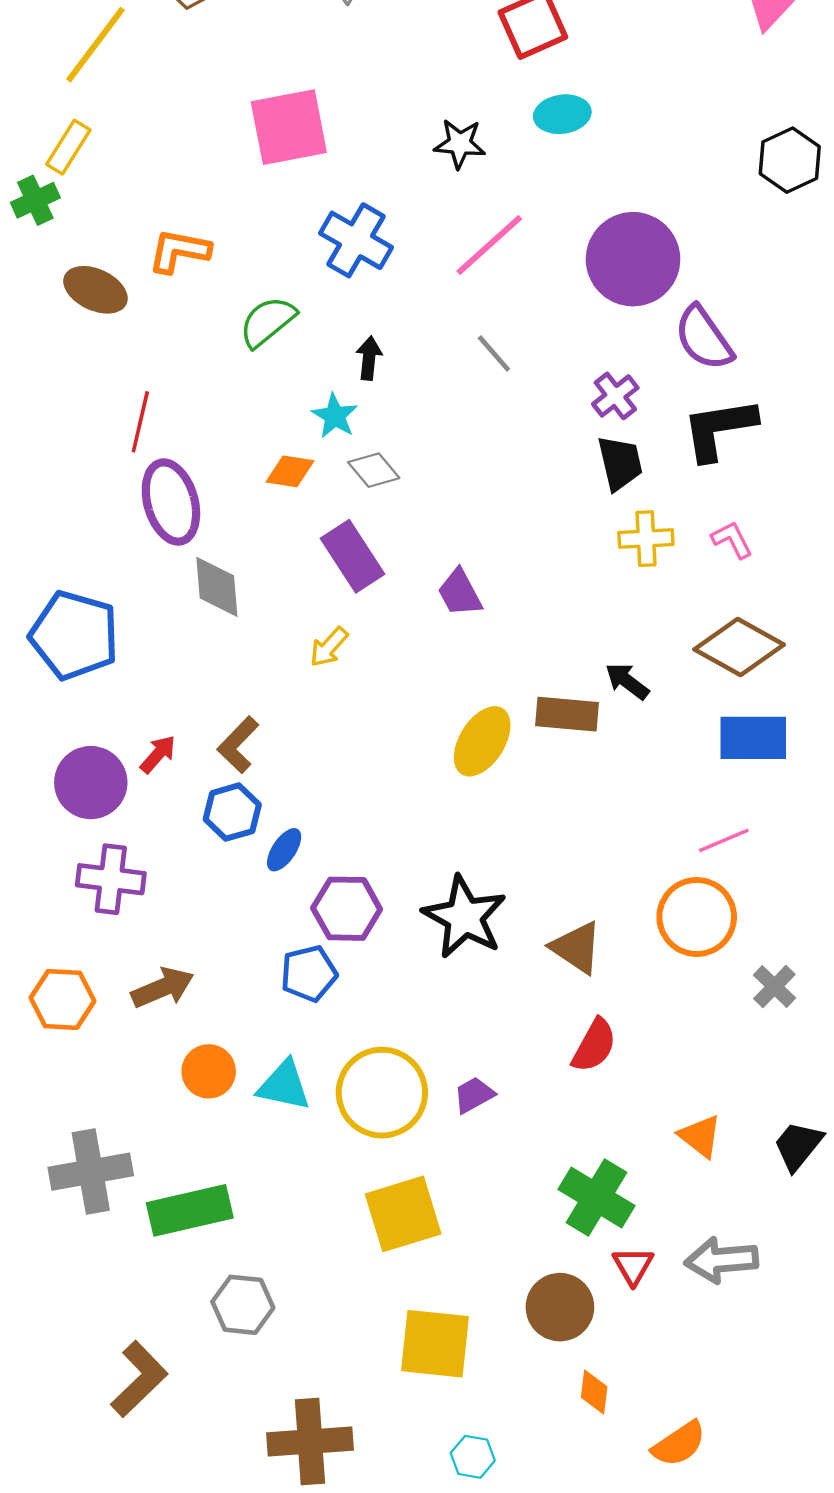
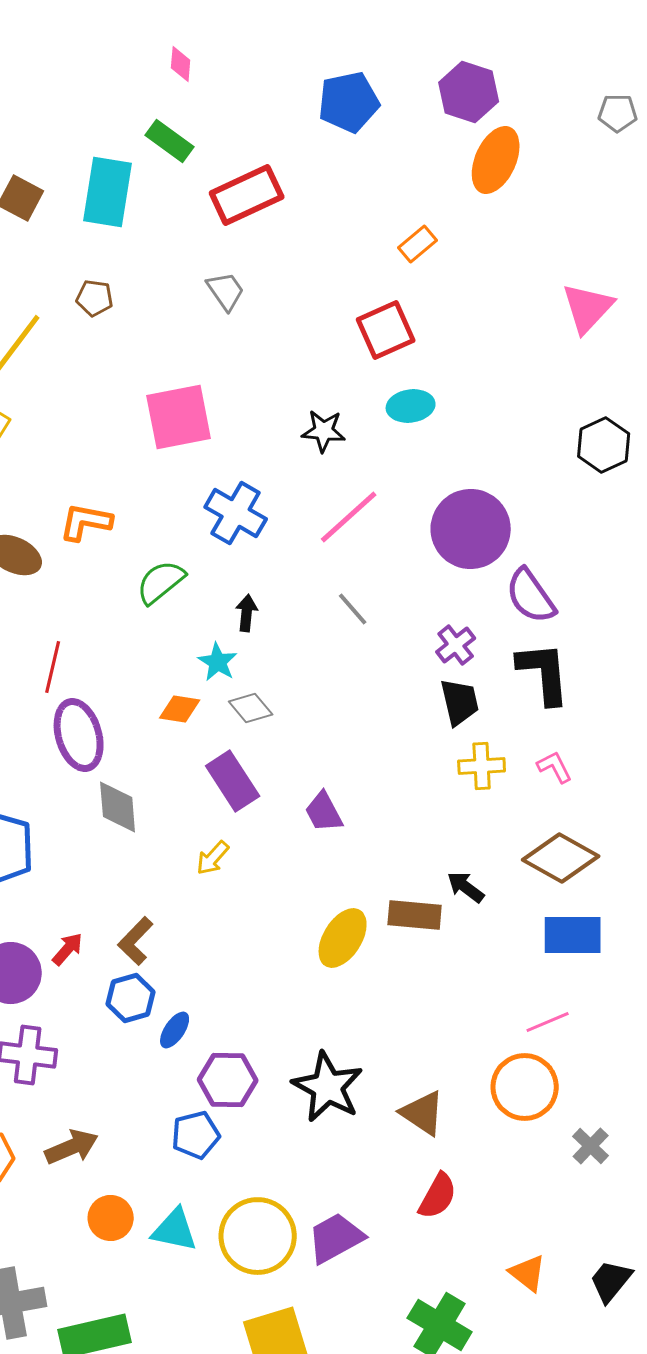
black L-shape: (719, 429) -> (544, 673), turned 94
purple trapezoid: (474, 1095) -> (336, 1238), size x1.6

